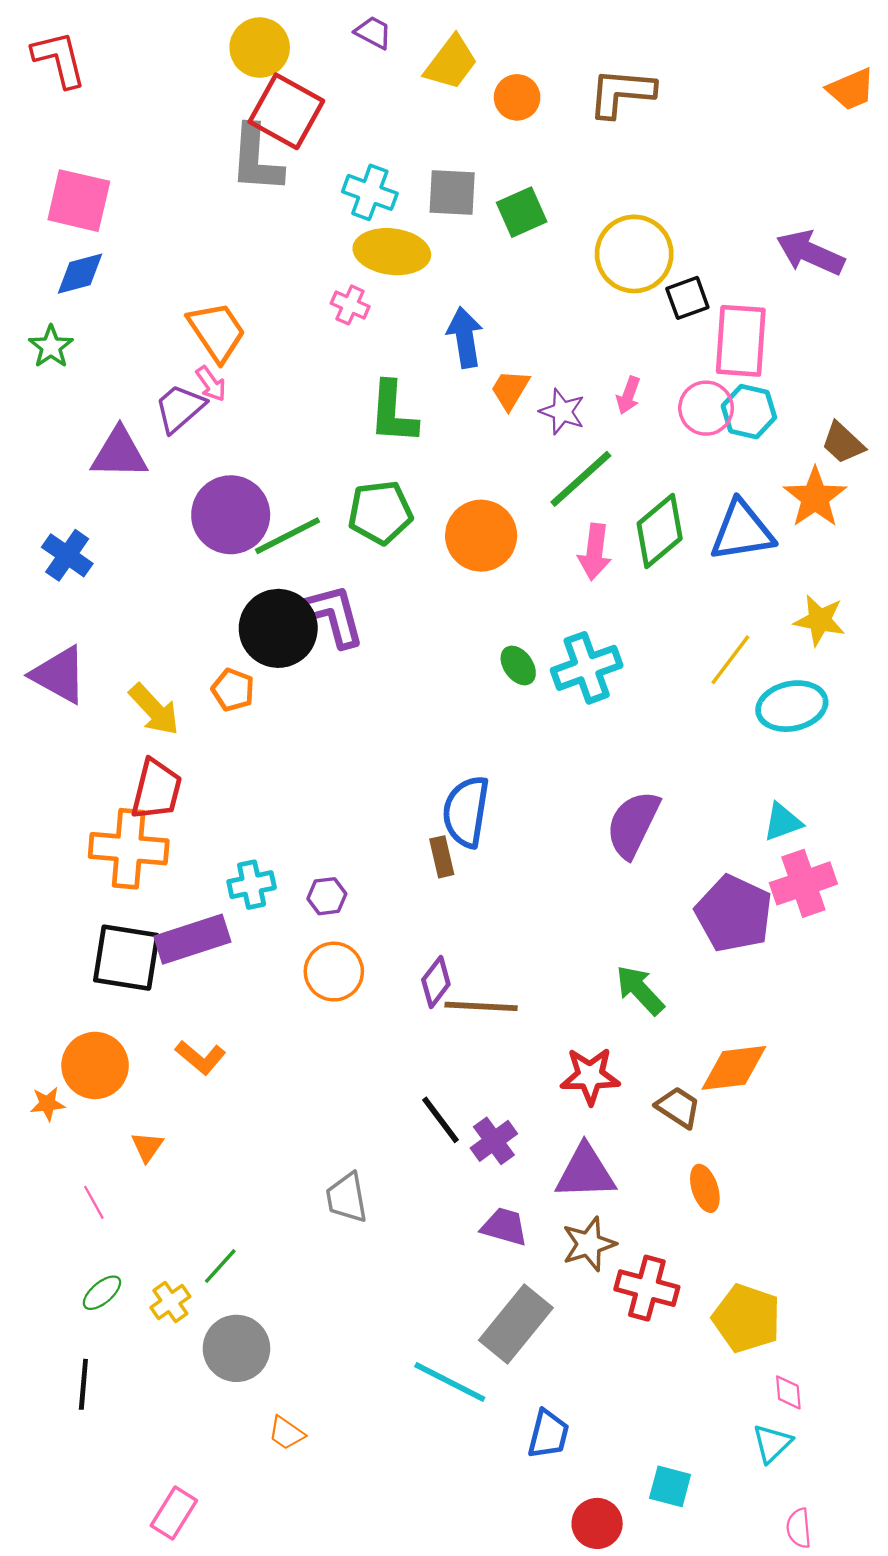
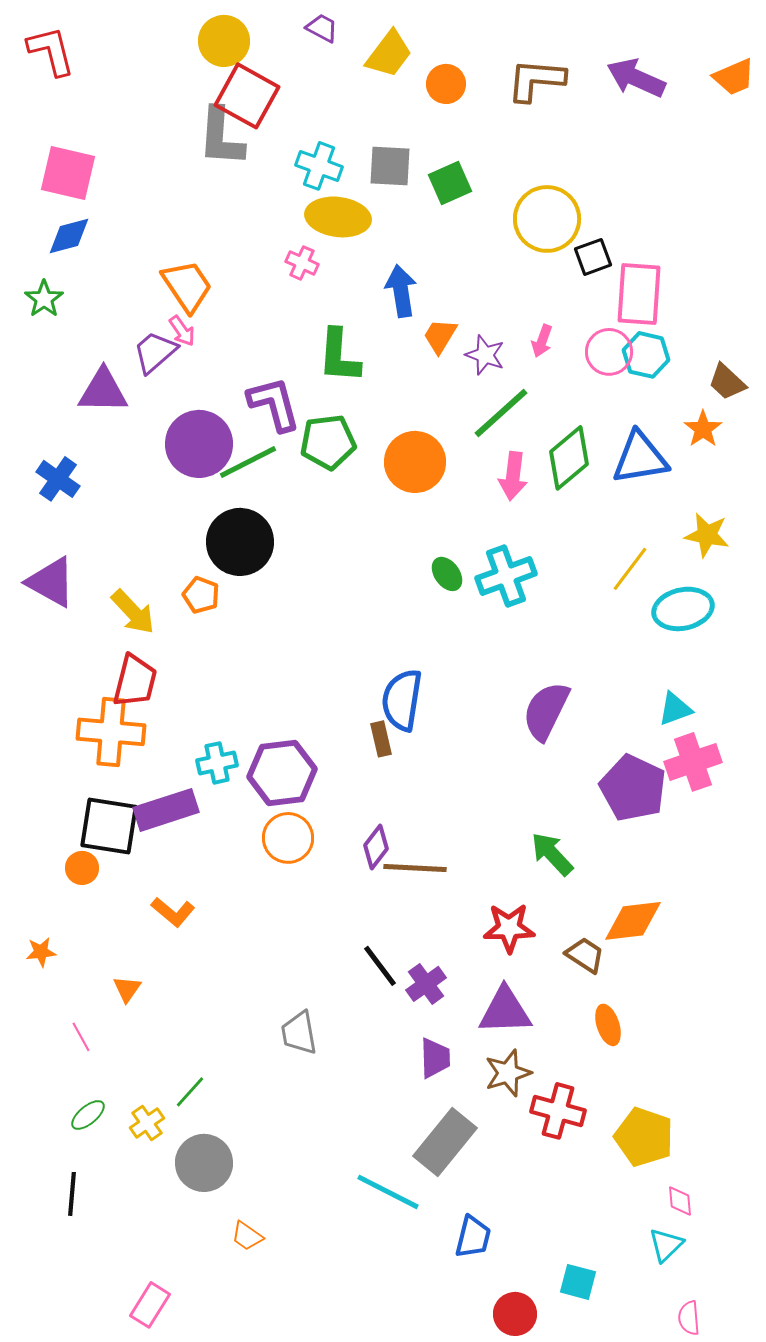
purple arrow: (810, 253) -> (636, 78), moved
orange star: (815, 497) -> (703, 429), size x0.7
purple L-shape: (334, 616) -> (274, 404), moved
purple hexagon: (327, 896) -> (282, 773), size x2.0
orange circle: (95, 1065) -> (82, 868), moved, size x0.6
purple trapezoid: (504, 1227) -> (435, 1058), turned 72

